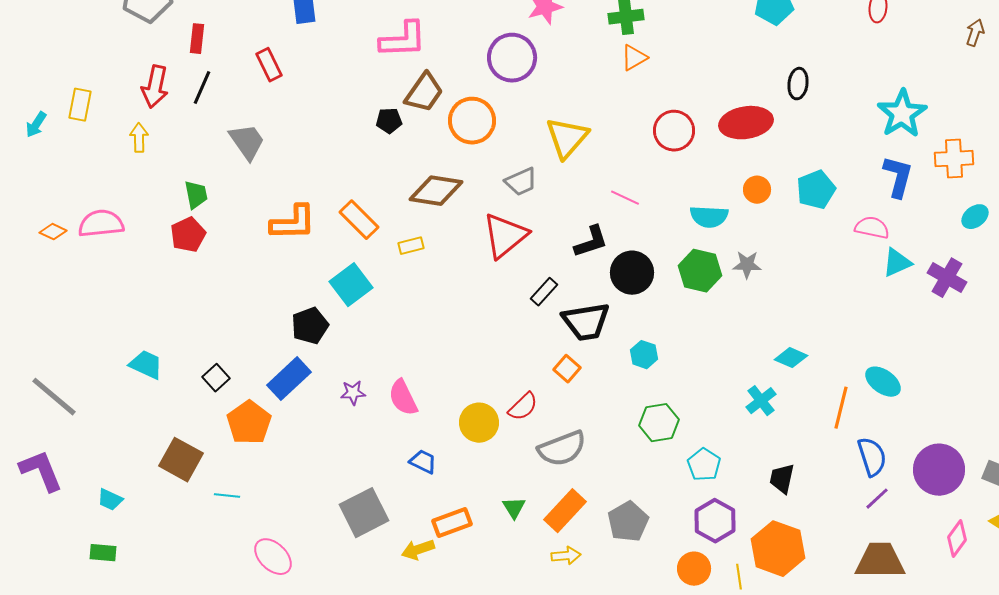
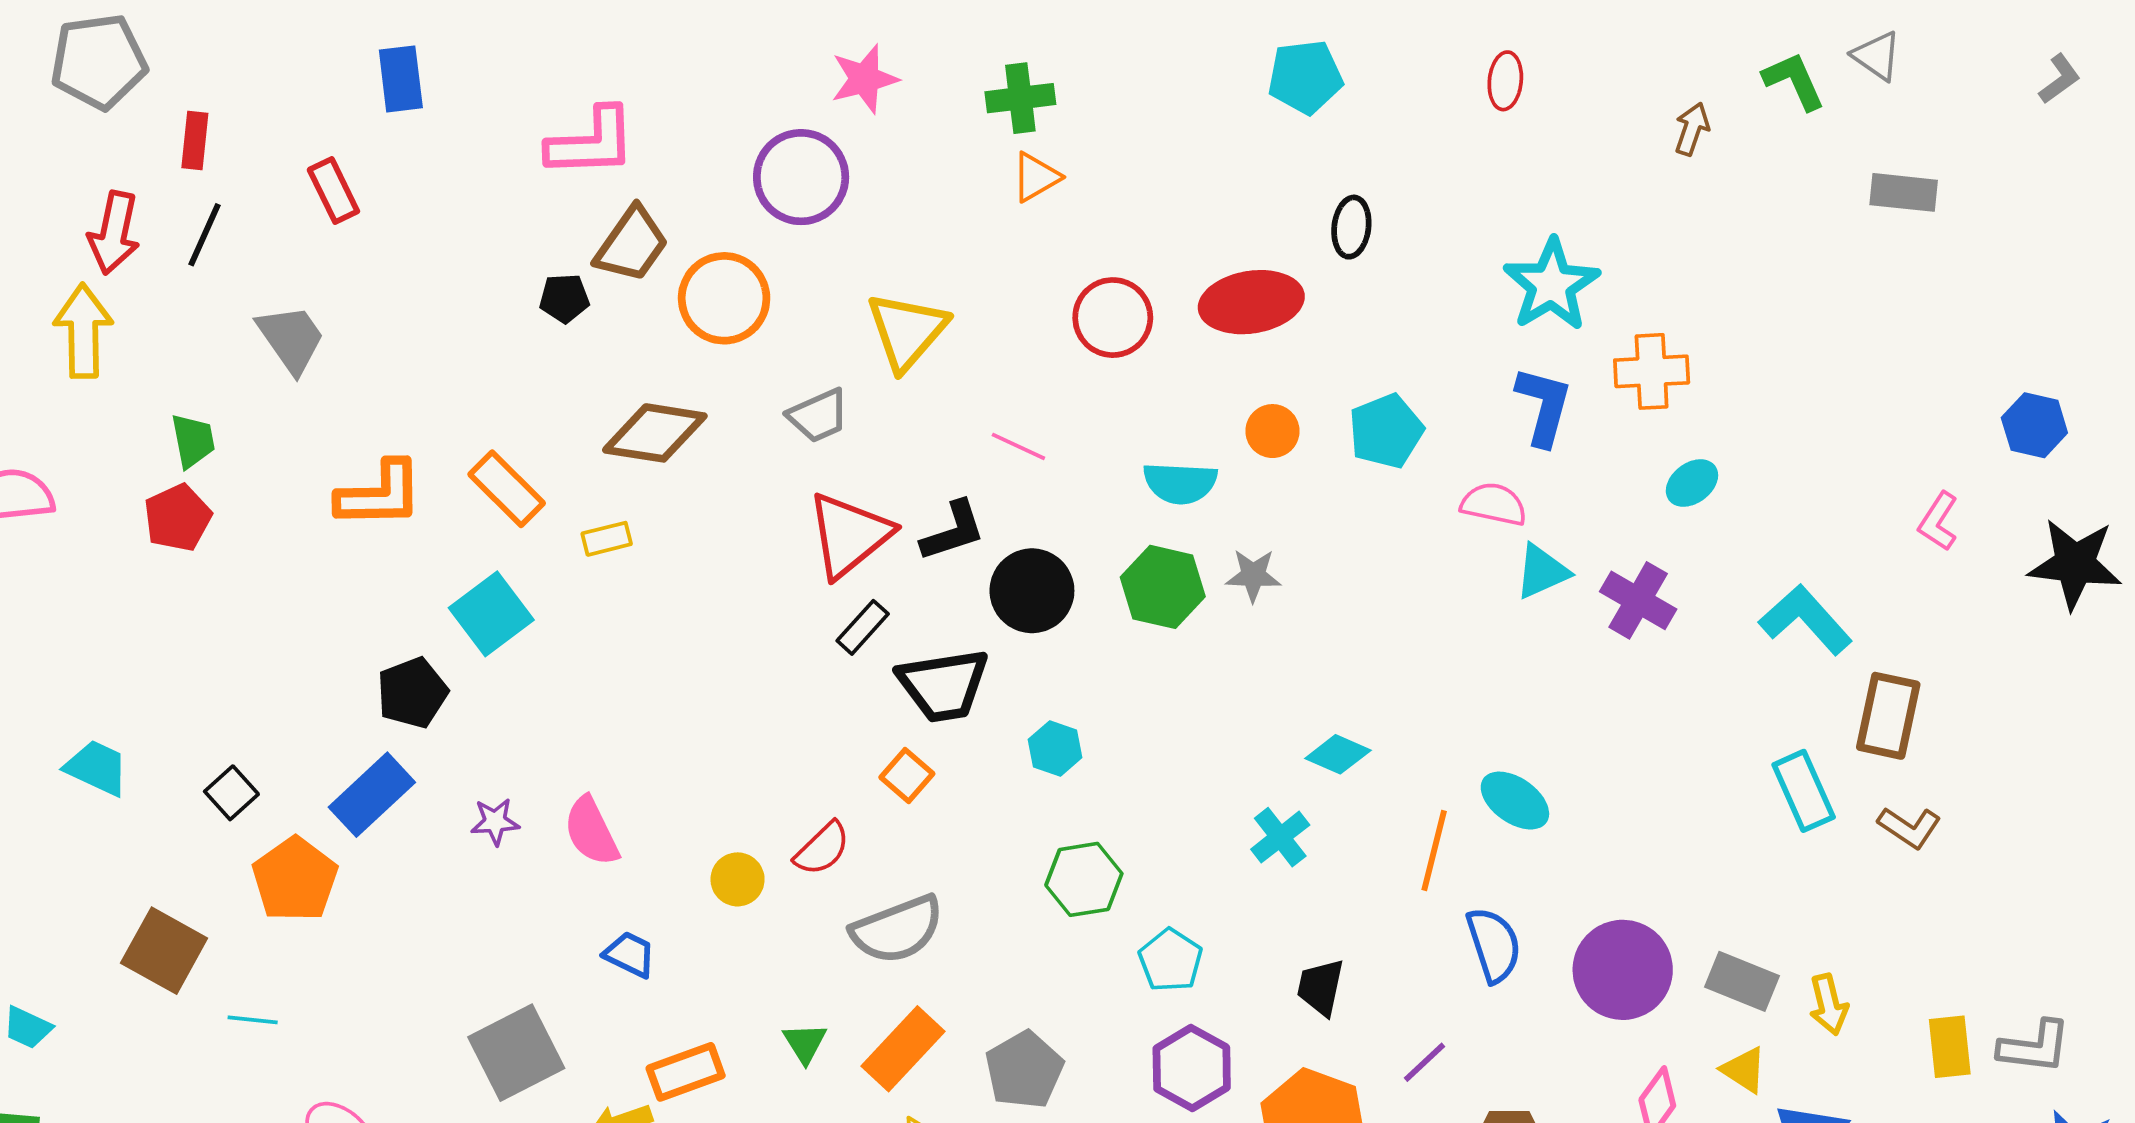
yellow arrow: (139, 138) -> (83, 331), size x1.6
red triangle: (505, 236) -> (849, 535), moved
yellow circle: (479, 423) -> (738, 879), size x0.7
purple line: (877, 499) -> (1424, 1062), moved

